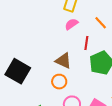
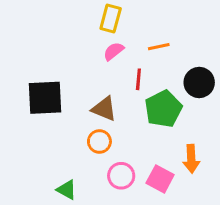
orange line: (101, 23) -> (159, 47), turned -56
black square: (18, 71) -> (45, 98), moved, turned -30

